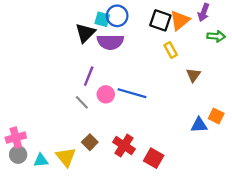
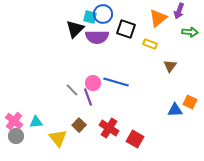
black square: (160, 20) -> (126, 29), moved
yellow rectangle: (171, 50) -> (150, 44), turned -40
purple line: (89, 76) -> (88, 97), moved, turned -42
pink cross: (16, 138) -> (14, 121), turned -36
cyan triangle: (41, 160) -> (36, 122), moved

